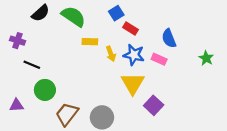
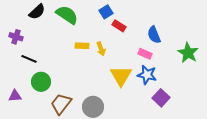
yellow rectangle: (90, 42) -> (82, 46), moved
blue star: (134, 55) -> (147, 75), moved
green star: (206, 58) -> (188, 53), size x1.5
purple square: (154, 105) -> (161, 98), moved

